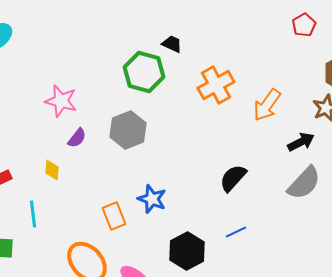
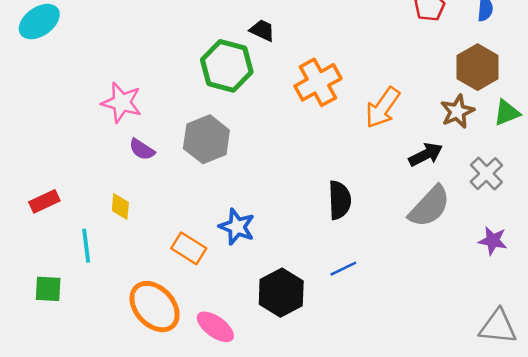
purple semicircle: (77, 138) -> (142, 149), turned 85
yellow diamond: (52, 170) -> (120, 206), moved
black semicircle: (233, 178) -> (340, 200), turned 136
orange rectangle: (114, 216) -> (189, 248), turned -36

